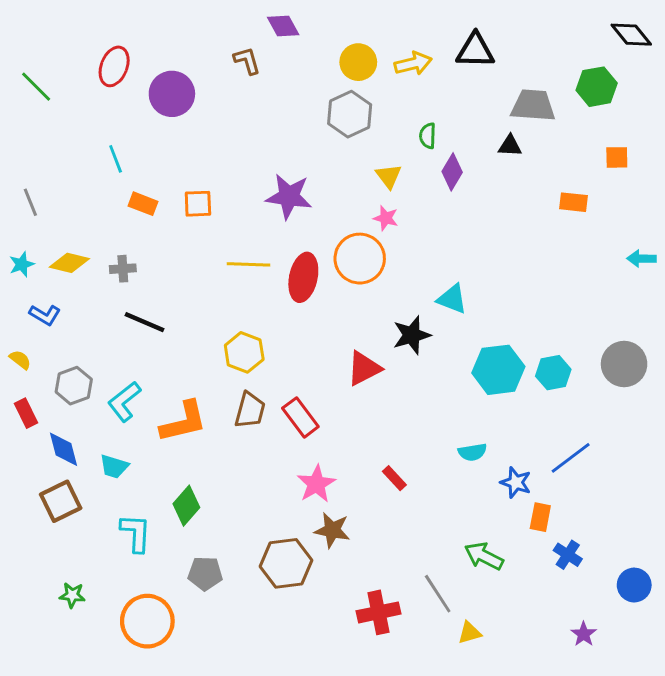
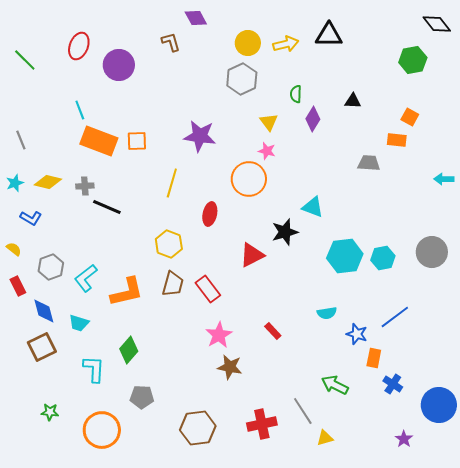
gray trapezoid: (533, 105) -> (369, 163), moved, size x0.7
orange square: (617, 157) -> (410, 117), moved, turned 30
orange rectangle: (143, 204) -> (99, 141), size x1.8
yellow line: (248, 264) -> (172, 183), turned -76
red ellipse: (303, 277) -> (210, 214), moved, size x0.7
black line: (144, 322) -> (107, 207), moved
brown hexagon: (286, 563) -> (198, 428), moved
blue circle: (634, 585) -> (439, 405), size x1.5

